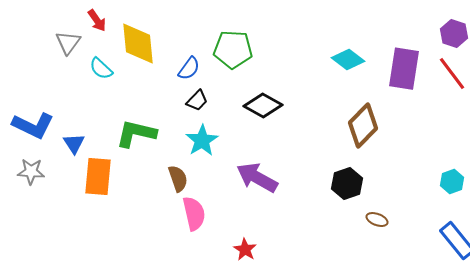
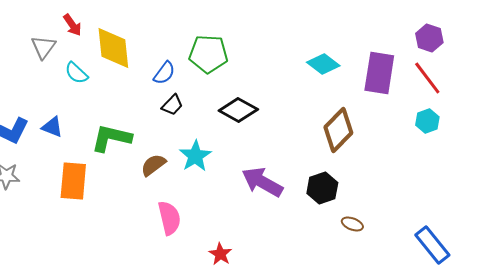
cyan star: (202, 141) -> (195, 156), moved
blue triangle: (74, 144) -> (52, 127), moved, turned -35
purple arrow: (257, 178) -> (262, 182), moved
brown semicircle: (178, 179) -> (153, 165), moved, turned -108
cyan hexagon: (452, 182) -> (427, 121), moved

